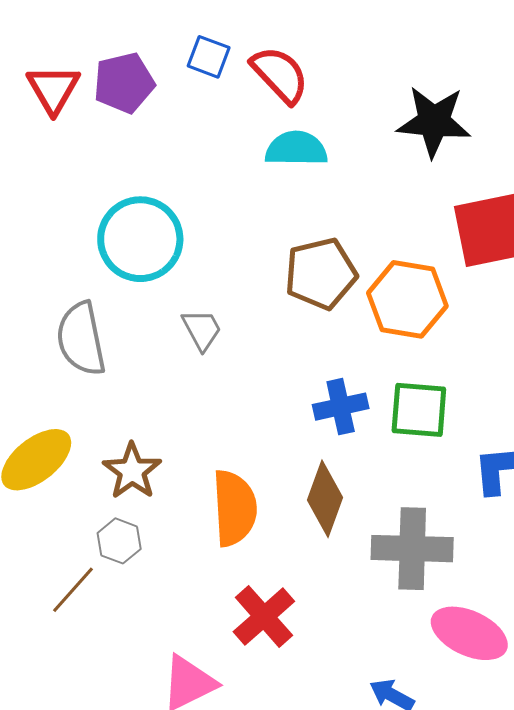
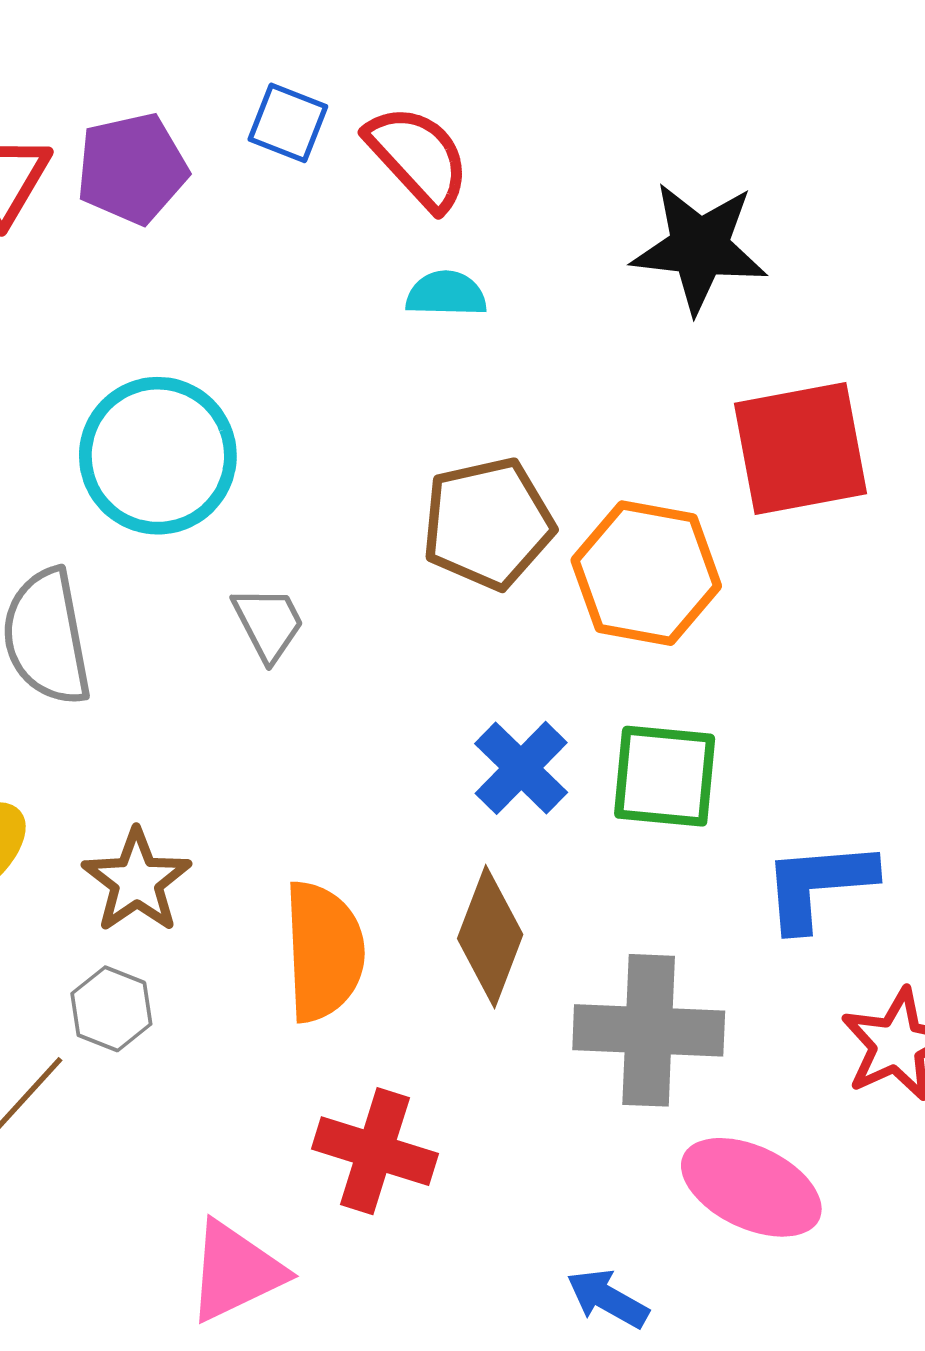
cyan semicircle: (296, 149) -> (446, 294), size x0.7
blue cross: (341, 407) -> (521, 768), turned -34
red cross: (264, 616) -> (375, 1151), turned -32

